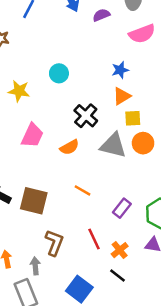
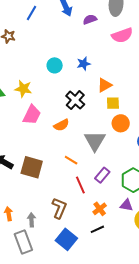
blue star: (120, 70) -> (84, 64), moved
yellow star: (19, 91) -> (23, 89), moved
gray triangle: (113, 145) -> (95, 141), moved, turned 45
red line: (94, 239) -> (80, 185), moved
brown L-shape: (54, 243) -> (59, 208), moved
black line: (117, 276) -> (97, 229), turned -64

